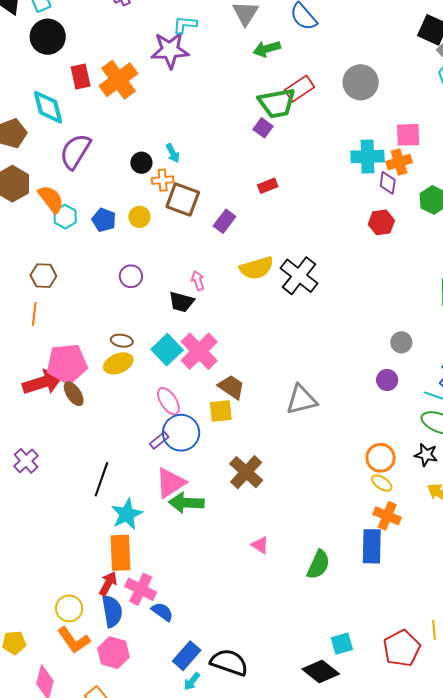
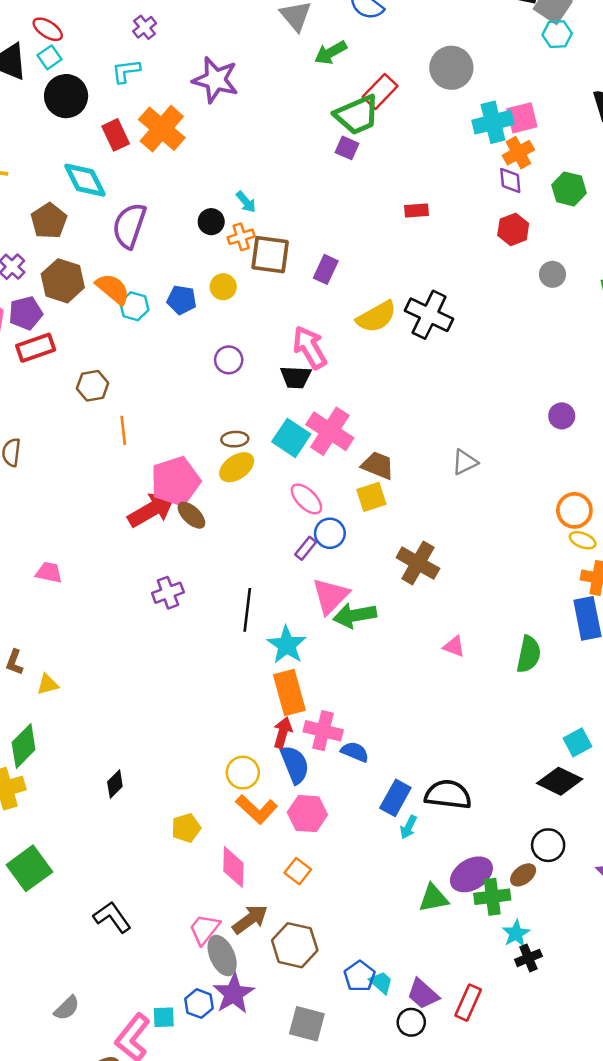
cyan L-shape: (185, 25) -> (126, 71), moved
purple star: (170, 50) -> (215, 80), turned 30
cyan cross: (367, 156) -> (493, 122), moved
red rectangle: (268, 186) -> (416, 210), moved, turned 30
brown hexagon: (43, 276) -> (93, 386), moved
pink arrow: (198, 281) -> (310, 347), size x1.8
gray circle: (401, 342) -> (552, 274), moved
gray triangle: (301, 400) -> (465, 462), size x0.7
blue circle: (181, 433) -> (330, 533), size x0.7
purple cross: (26, 461) -> (168, 593), moved, turned 35

